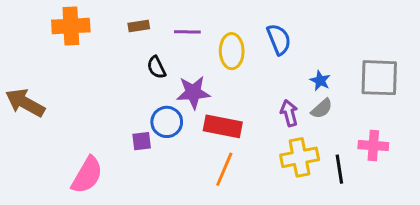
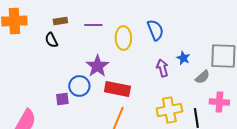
black semicircle: (156, 67) -> (51, 40), moved
purple star: (193, 92) -> (97, 66), turned -30
gray semicircle: (322, 109) -> (202, 77), moved
purple arrow: (289, 113) -> (162, 68), moved

